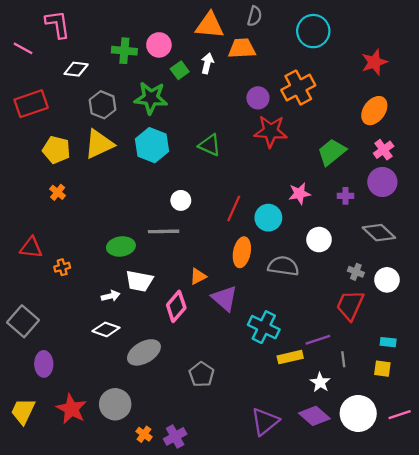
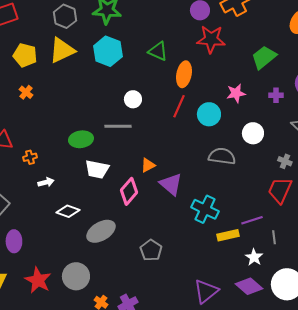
orange ellipse: (242, 252) -> (184, 74), moved
white arrow: (111, 296) -> (46, 182), moved

